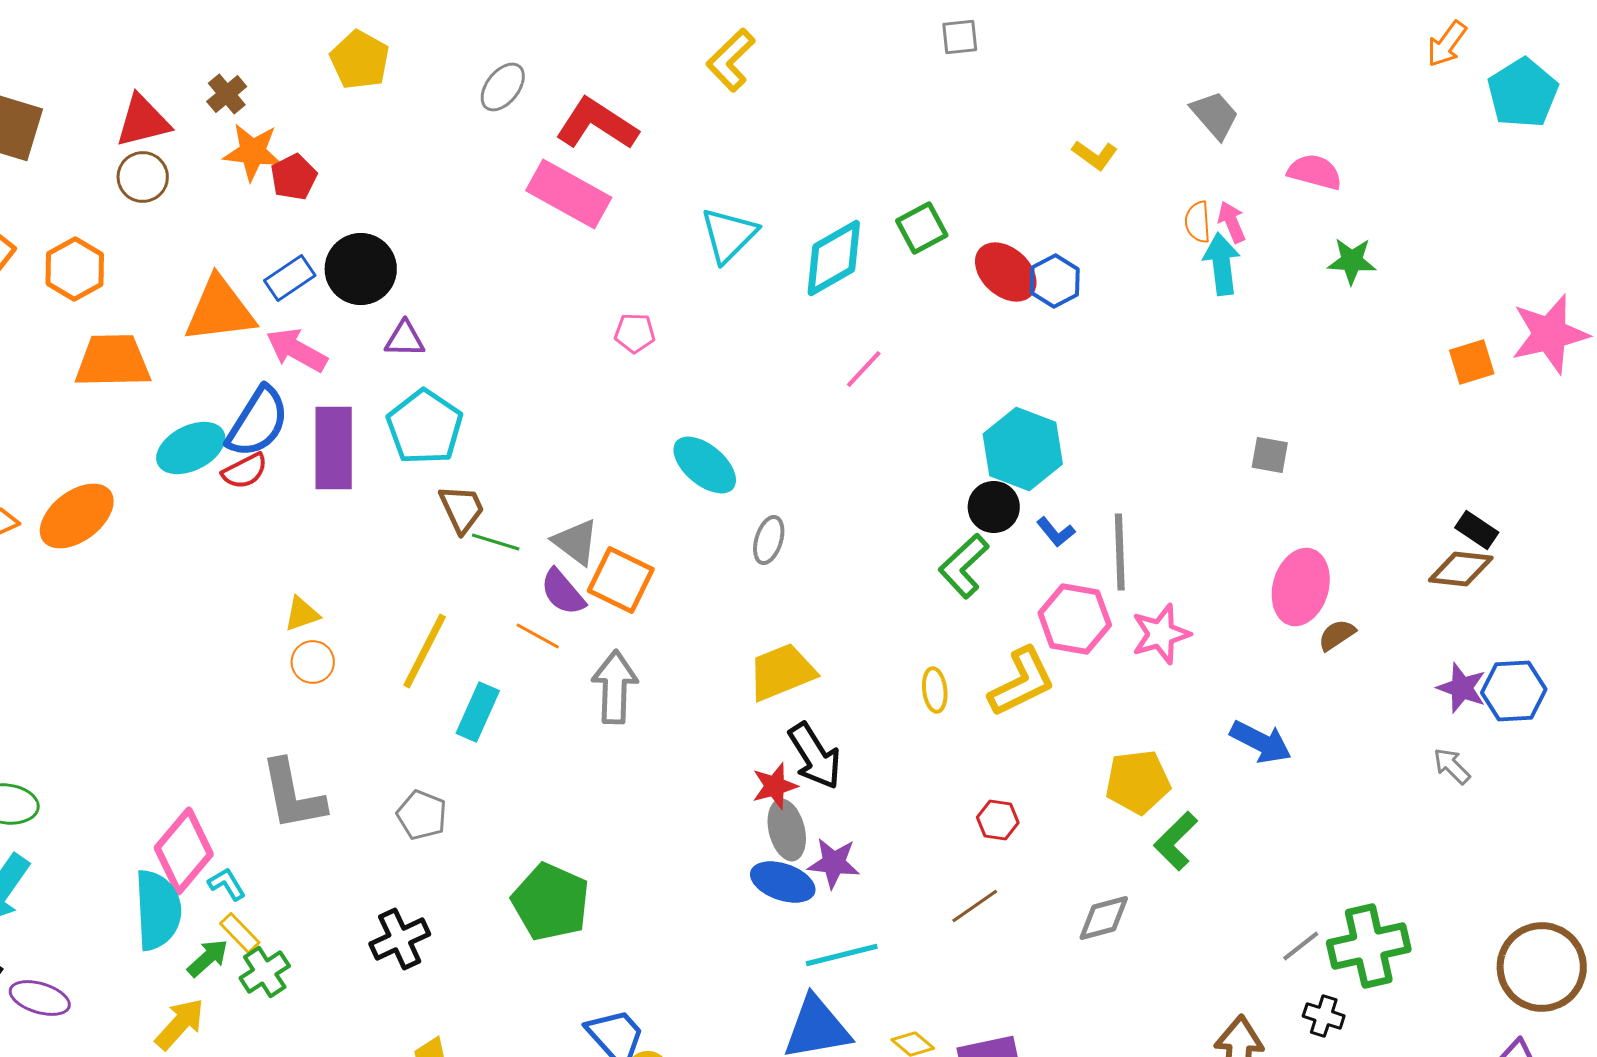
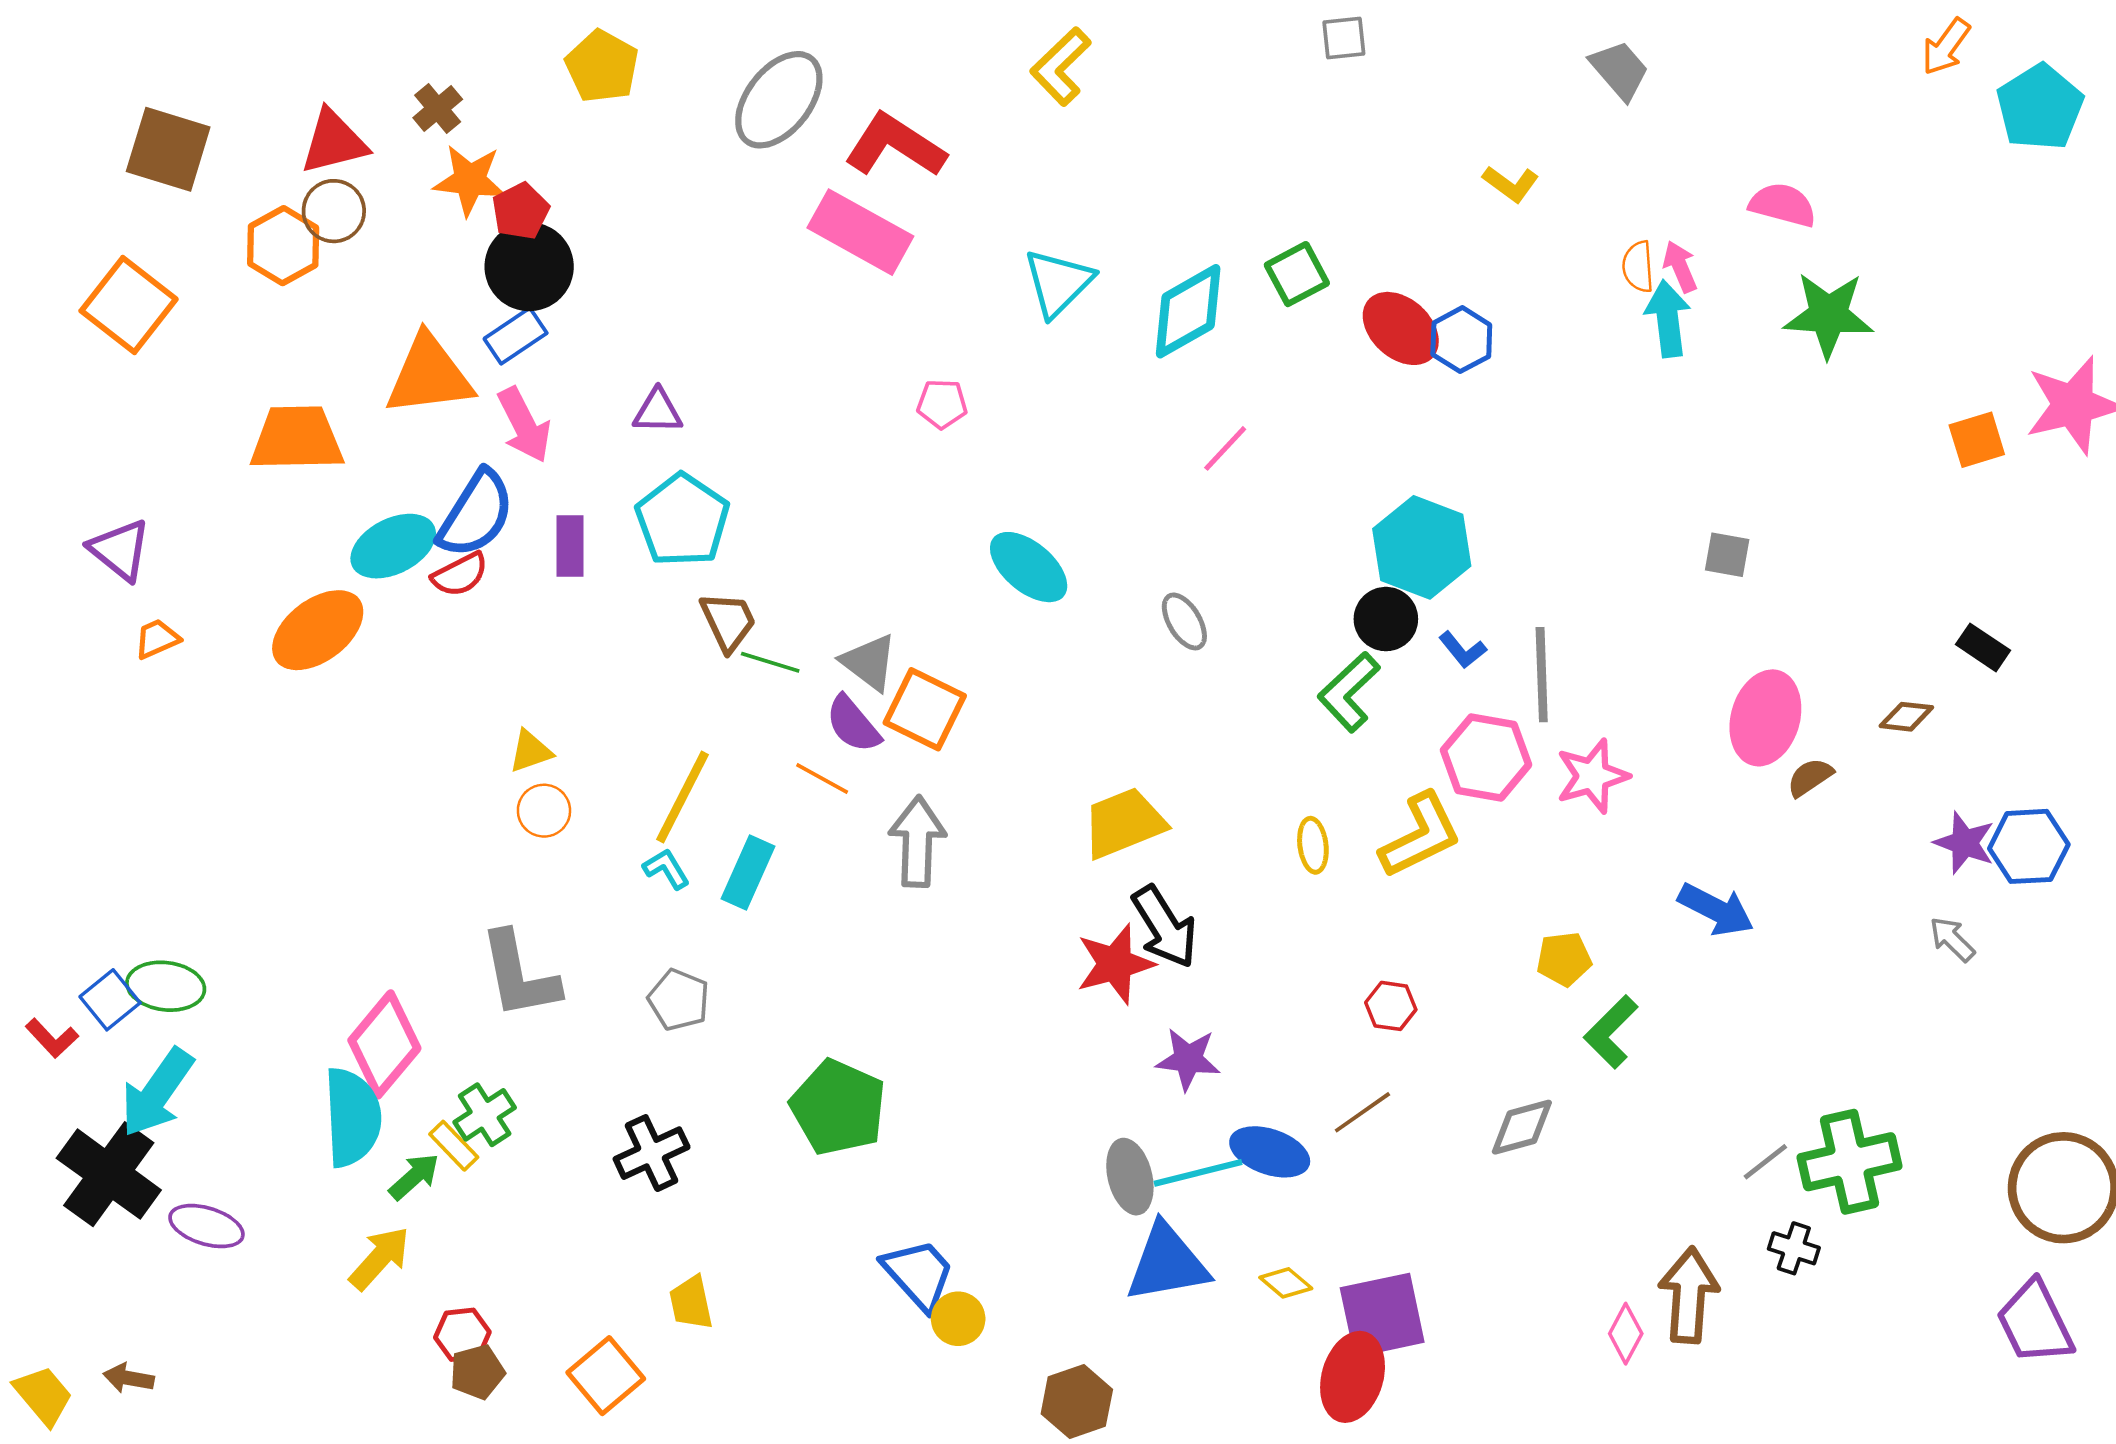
gray ellipse: (503, 87) -> (779, 100), size x1.6
gray trapezoid: (1215, 115) -> (1620, 70), moved
green star: (1352, 261) -> (1828, 315), size x1.5
orange hexagon: (75, 269) -> (283, 246), moved
black circle: (361, 269) -> (529, 267), moved
pink arrow: (297, 350) -> (524, 425), turned -146
purple rectangle: (334, 448) -> (570, 546), size x0.6
orange ellipse: (77, 516) -> (318, 630), moved
gray ellipse: (769, 540) -> (1184, 621), moved, turned -48
brown diamond: (1461, 569) -> (1906, 717), moved, size x0.7
yellow pentagon: (1138, 782) -> (1564, 959), size x0.7
red star: (775, 786) -> (1115, 964), size x1.4
gray ellipse: (787, 830) -> (1130, 1177), moved
blue ellipse: (783, 882) -> (1270, 1152), moved
cyan L-shape: (227, 884) -> (666, 869), moved
green cross: (265, 972) -> (485, 1115), moved

